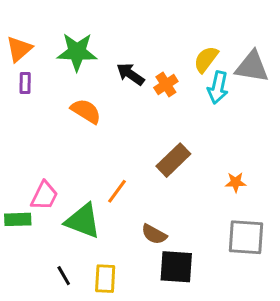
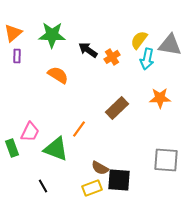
orange star: (236, 182) -> (160, 98), moved, size x1.5
green rectangle: (18, 219) -> (12, 148), turned 72
brown semicircle: (154, 234) -> (100, 168), moved
yellow rectangle: (105, 279) -> (92, 188), moved, turned 66

